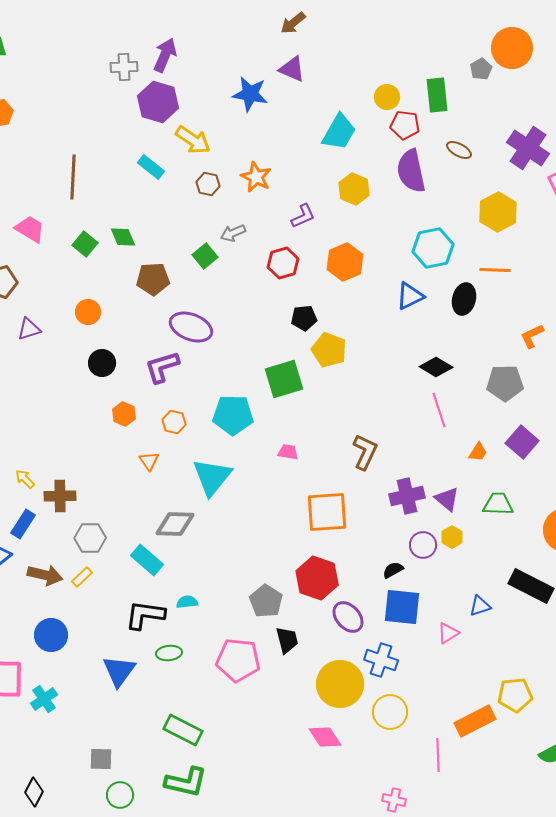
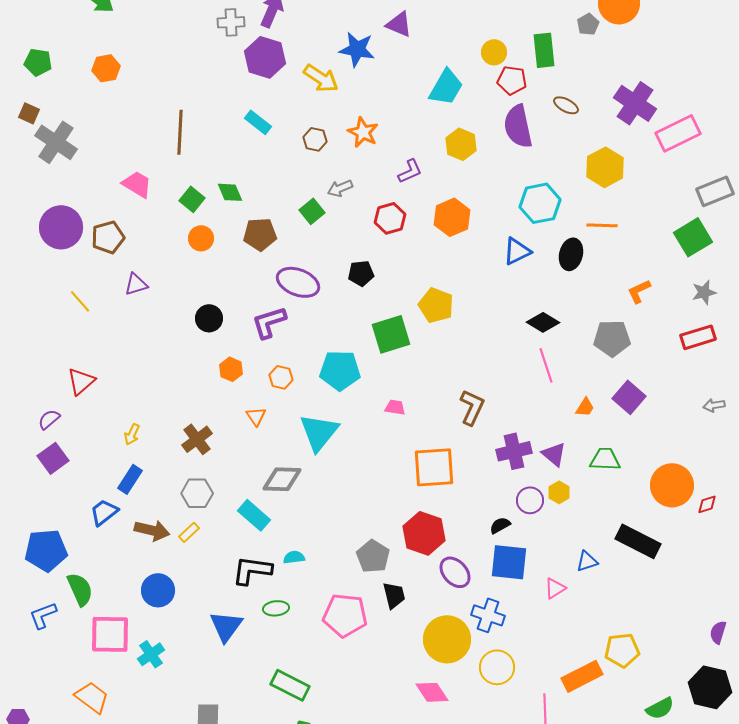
yellow arrow: (193, 140) -> (321, 78), moved
orange circle: (88, 312) -> (201, 238), moved
black pentagon: (304, 318) -> (361, 273), moved
yellow arrow: (25, 479) -> (132, 434), turned -110
brown cross: (60, 496) -> (197, 439), moved, turned -36

